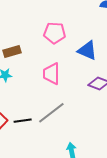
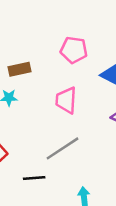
black line: (23, 121) -> (34, 178), moved

